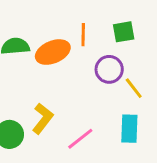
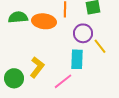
orange ellipse: (53, 52) -> (44, 21), turned 30
cyan rectangle: (129, 129) -> (77, 59), moved

